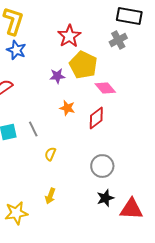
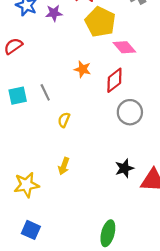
purple star: (57, 76) -> (54, 13), moved
gray circle: (102, 166) -> (130, 112), moved

